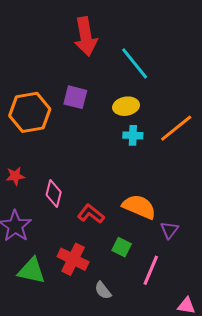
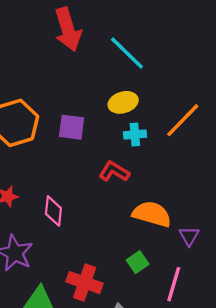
purple square: (75, 97) -> (72, 127), moved
red L-shape: (91, 214) -> (114, 172), moved
green square: (122, 247) -> (138, 262), turned 36

